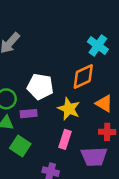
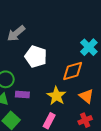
white pentagon: (40, 87) -> (36, 57), moved
red cross: (107, 132) -> (85, 120), turned -32

